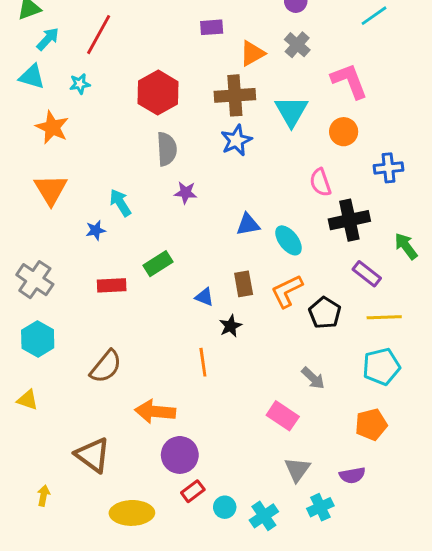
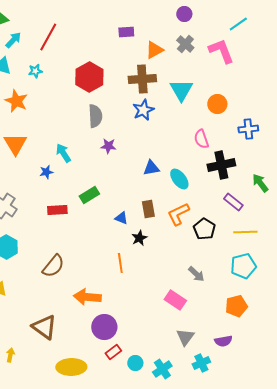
pink L-shape: (349, 81) -> (221, 51), moved

